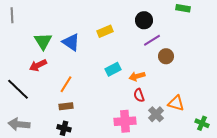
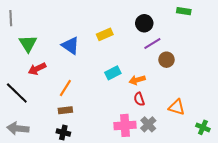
green triangle: (43, 41) -> (28, 43), moved
gray cross: (156, 114) -> (148, 124), moved

